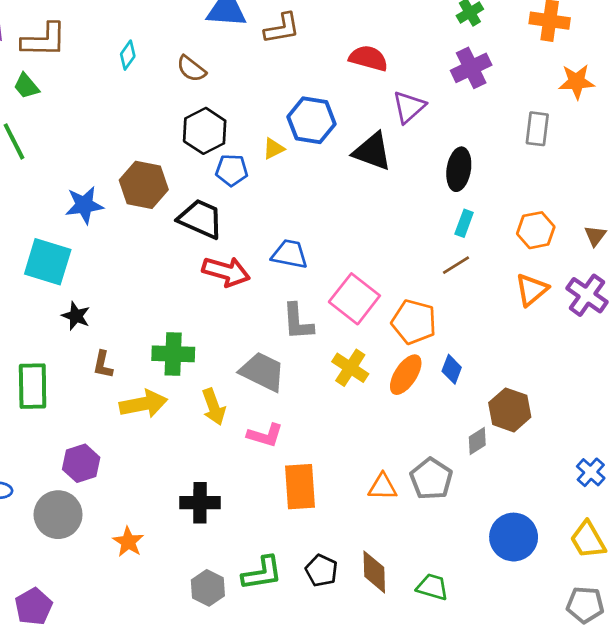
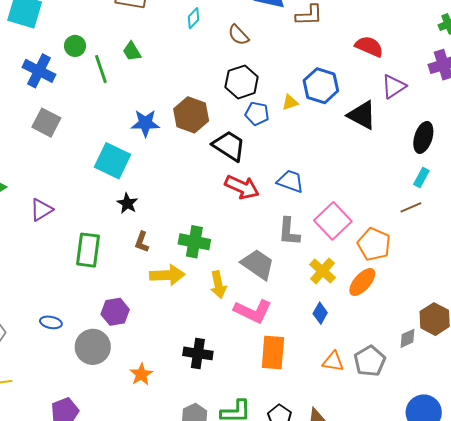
green trapezoid: (26, 86) -> (132, 51), moved
blue diamond: (452, 369) -> (320, 313), moved
pink L-shape: (265, 435) -> (253, 311), size x1.4

